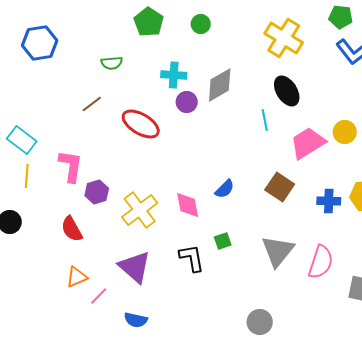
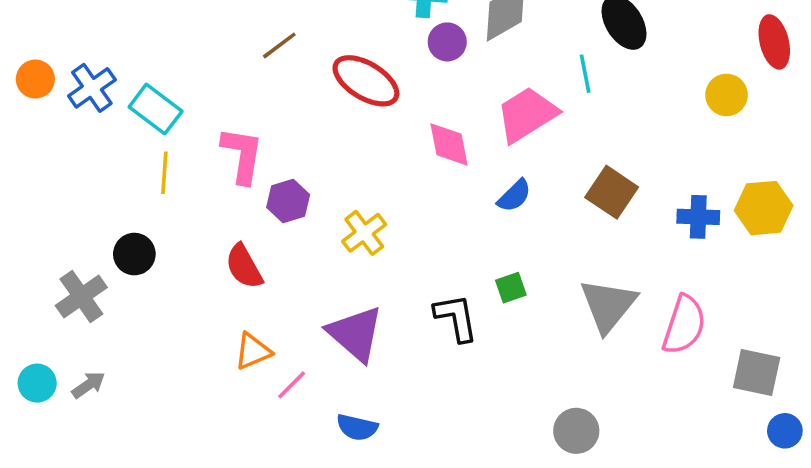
pink trapezoid: (308, 143) -> (527, 114), moved
pink diamond: (188, 205) -> (449, 144), moved
yellow cross: (140, 210) -> (364, 233), size x0.7

